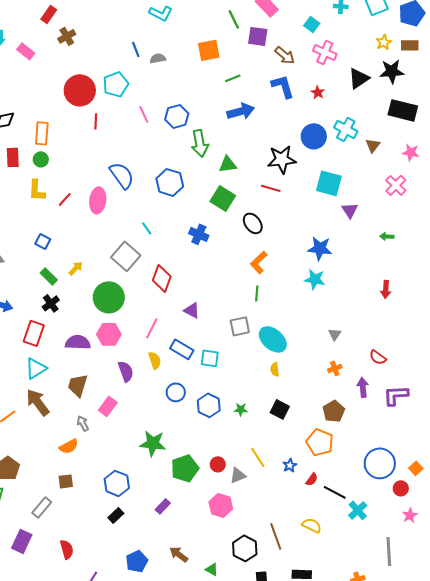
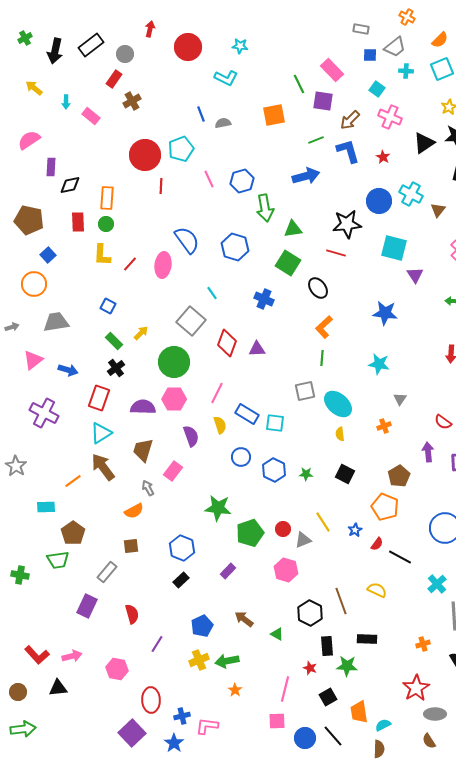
brown arrow: (285, 55) -> (350, 120), turned 95
green line: (233, 78) -> (316, 140), moved
cyan star: (315, 279) -> (379, 364), moved
purple triangle: (192, 310) -> (257, 349), moved, turned -30
orange cross: (335, 368) -> (384, 426), moved
cyan cross: (358, 510) -> (437, 584), moved

